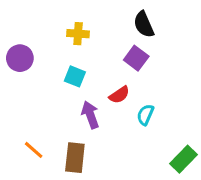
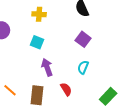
purple square: (136, 58) -> (83, 39), moved
red semicircle: (119, 95) -> (66, 89), moved, turned -88

